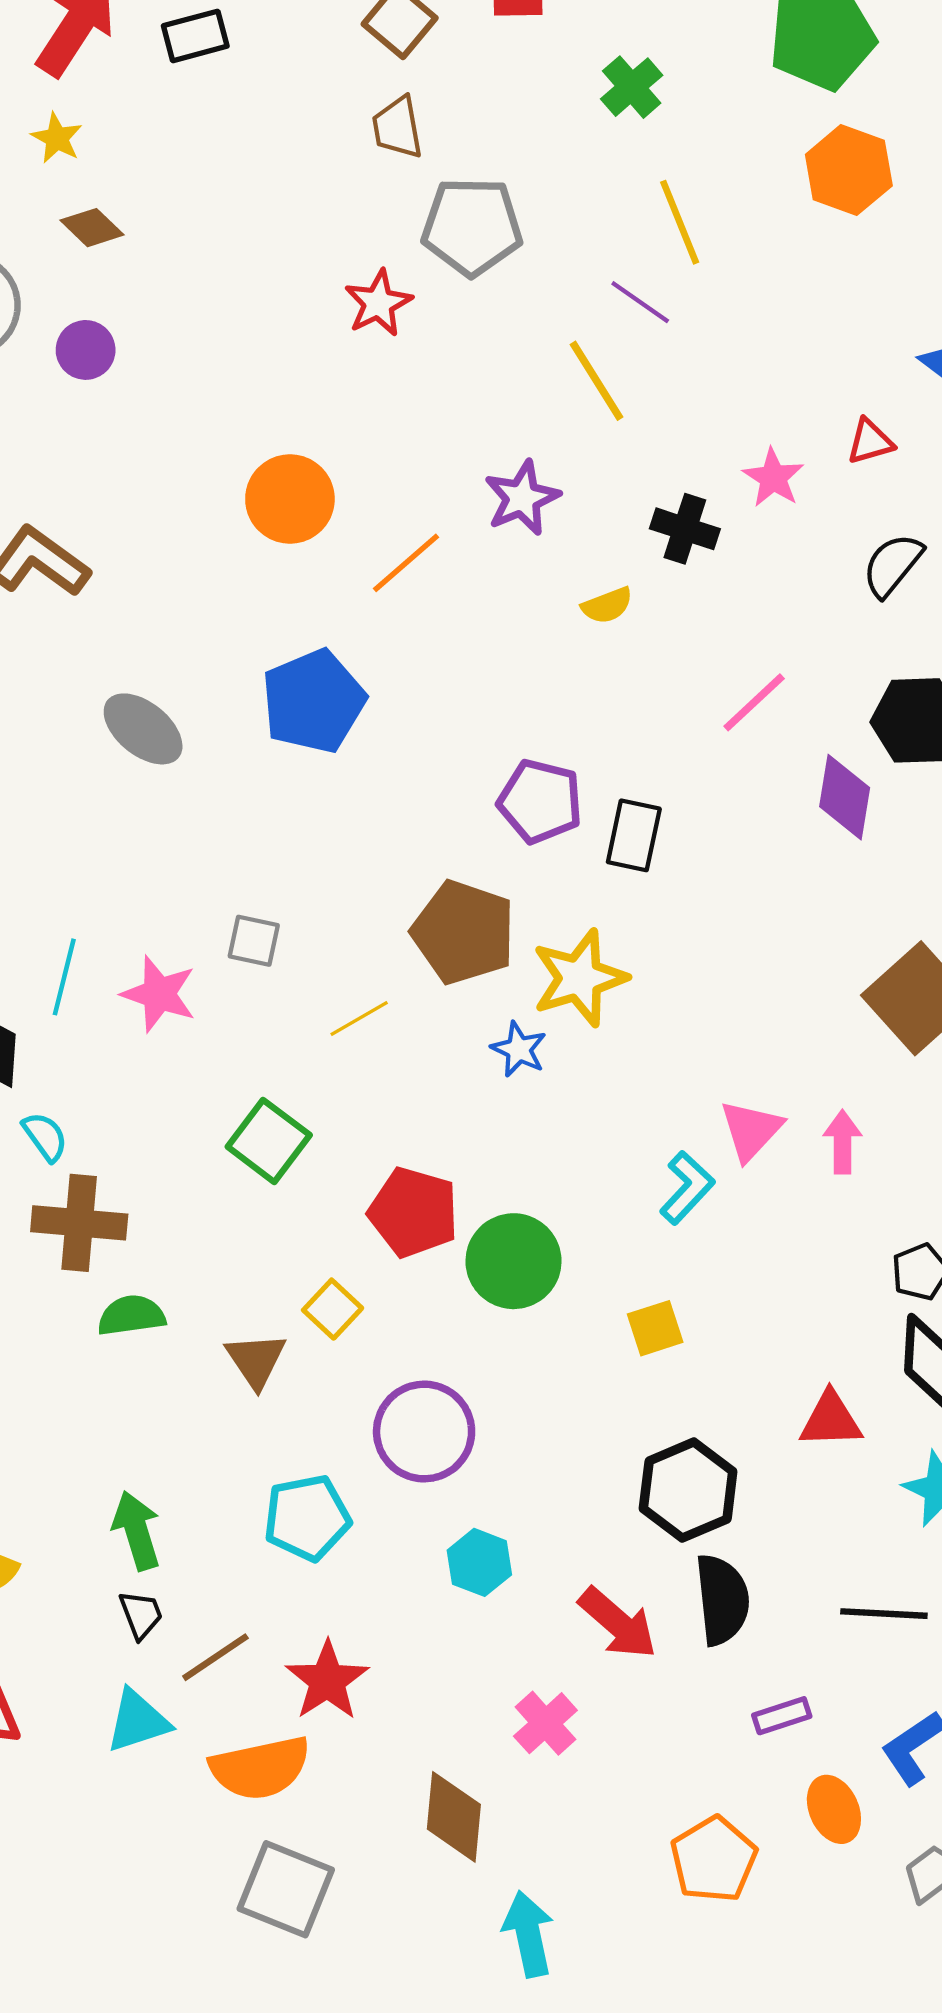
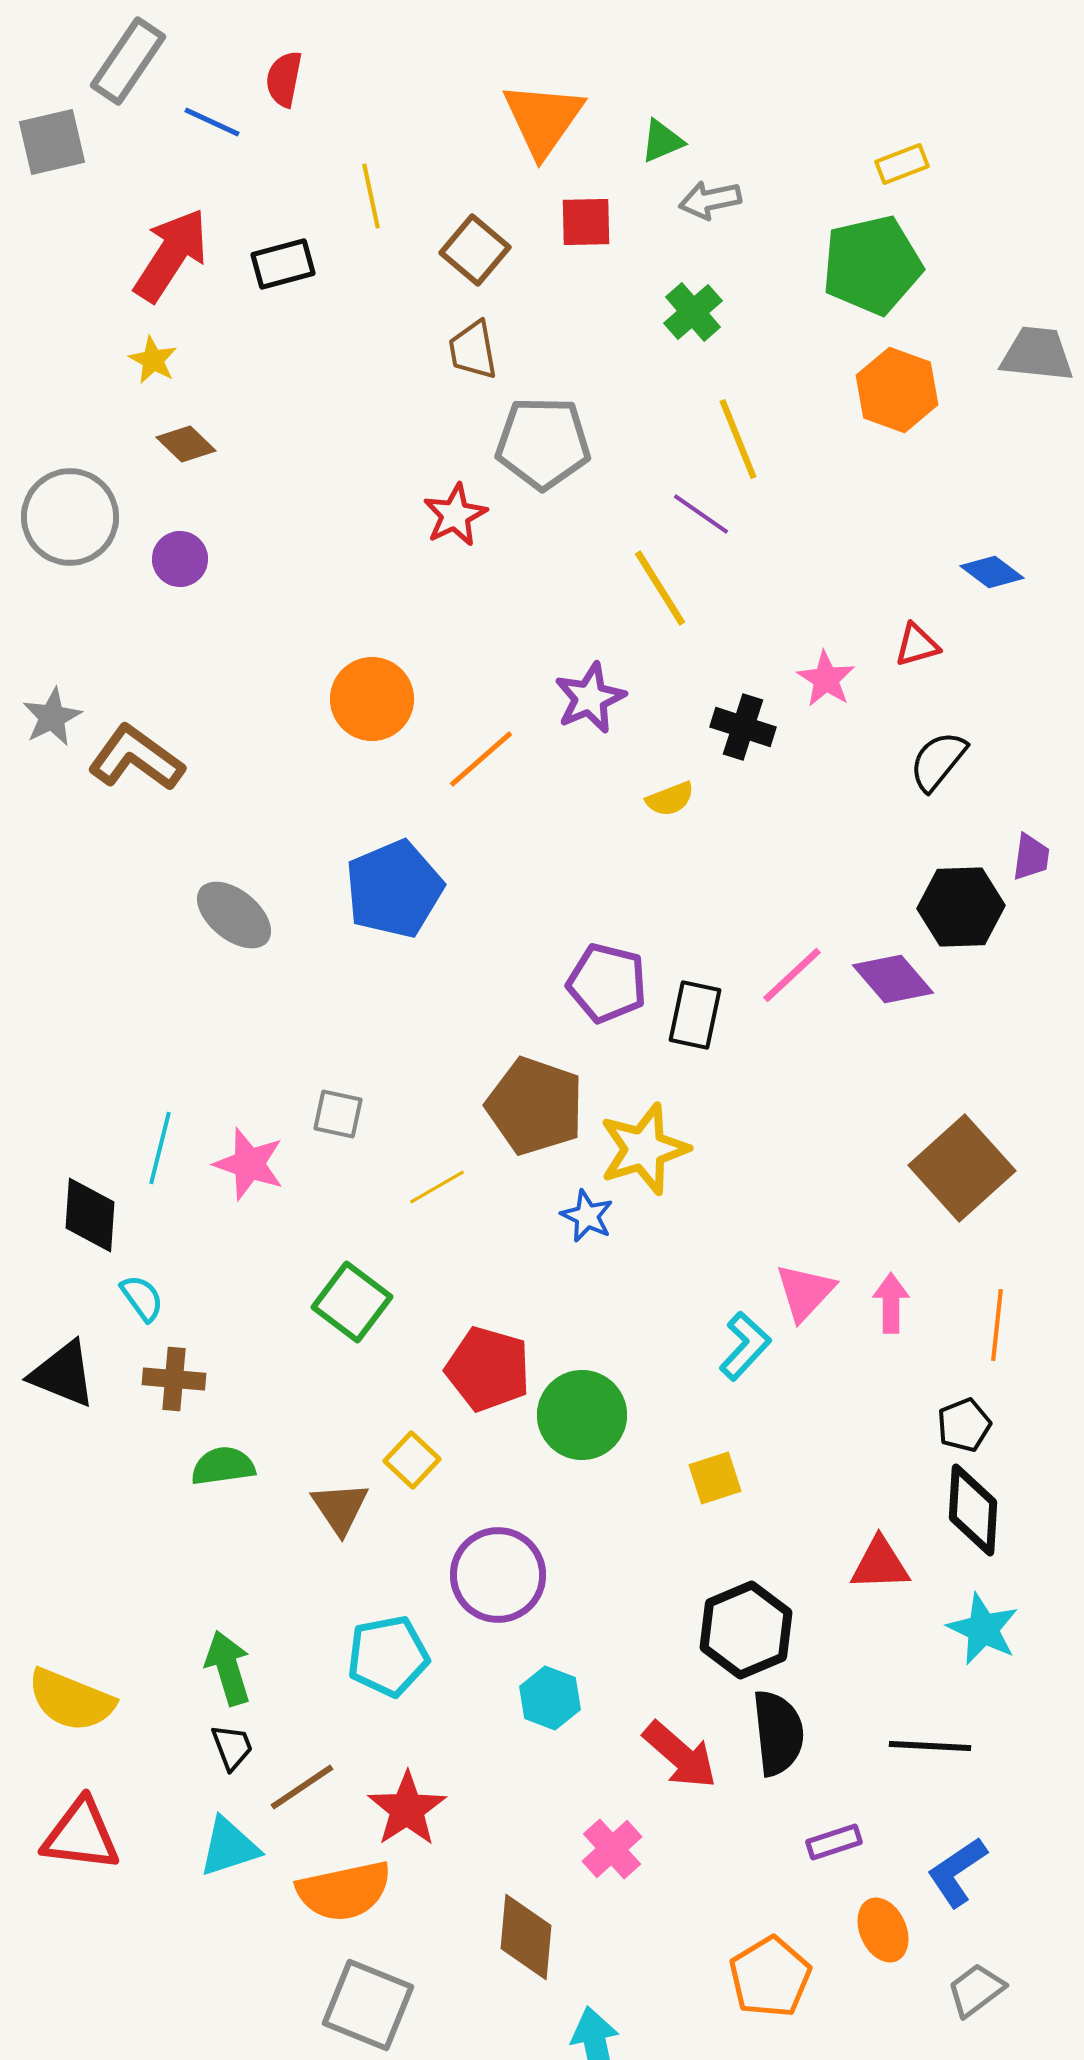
pink line: (754, 702) -> (792, 975), moved
purple diamond: (845, 797) -> (893, 979), turned -50
brown cross: (79, 1223) -> (174, 1379), size x0.7

